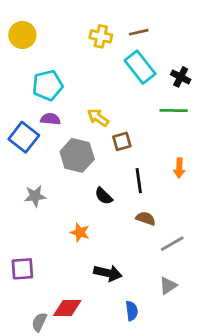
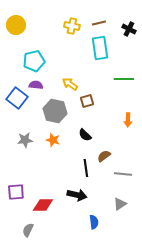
cyan rectangle: (140, 67) -> (100, 48), turned 30
black cross: (181, 77) -> (129, 29), moved
black line: (139, 181) -> (86, 168), moved
black semicircle: (104, 196) -> (85, 135), moved
brown semicircle: (146, 218) -> (104, 156), turned -56
orange star: (80, 232) -> (53, 140), moved
gray line: (172, 244) -> (123, 174), turned 36
red diamond: (67, 308) -> (43, 205), moved

